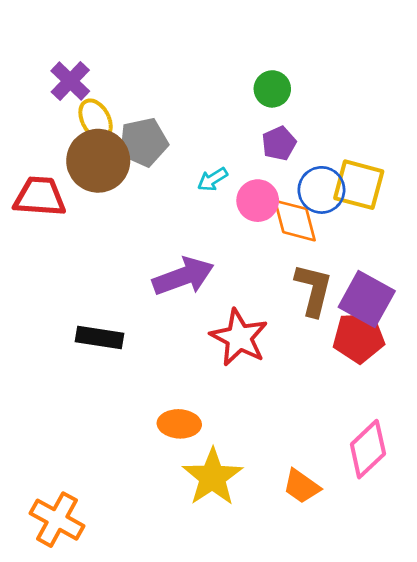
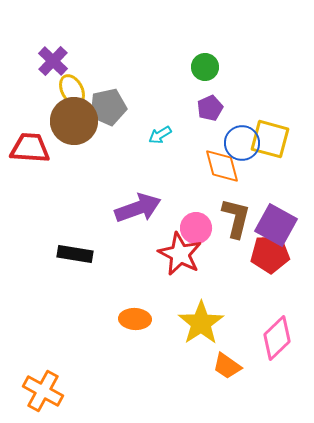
pink circle: (258, 201) -> (196, 228), moved
yellow star: (212, 477) -> (201, 323), moved

